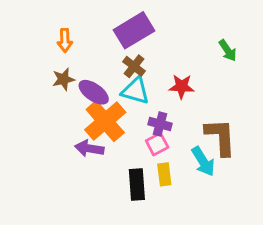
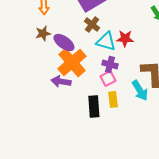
cyan triangle: (135, 91) -> (106, 41), moved

